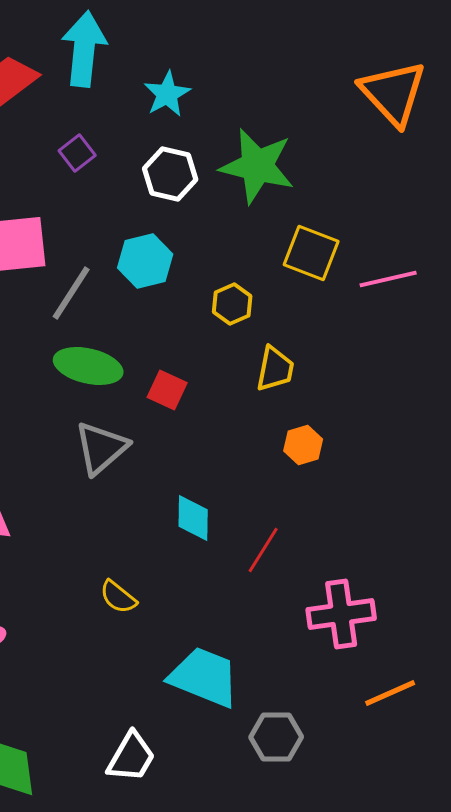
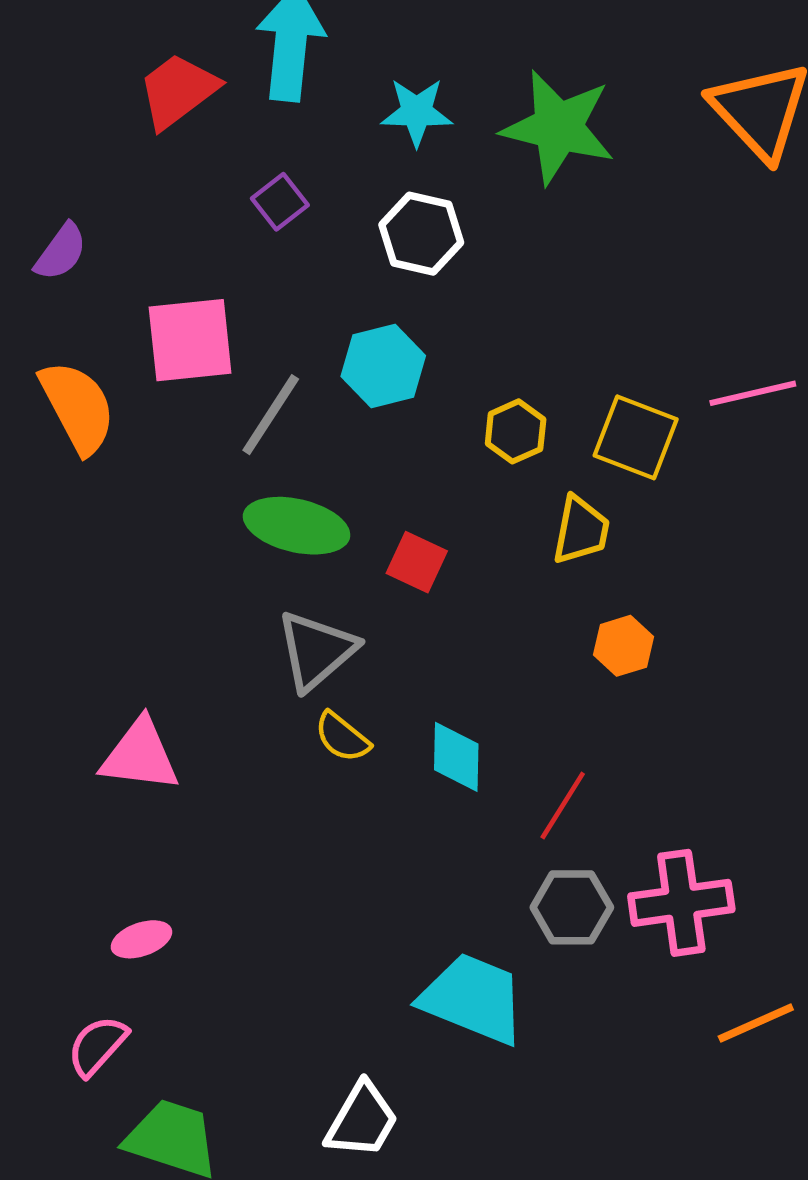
cyan star: (167, 94) -> (417, 112), turned 30
green star: (257, 166) -> (558, 127), moved
yellow square: (311, 253) -> (636, 437), moved
yellow semicircle: (118, 597) -> (342, 737), moved
gray hexagon: (276, 737) -> (572, 907), moved

